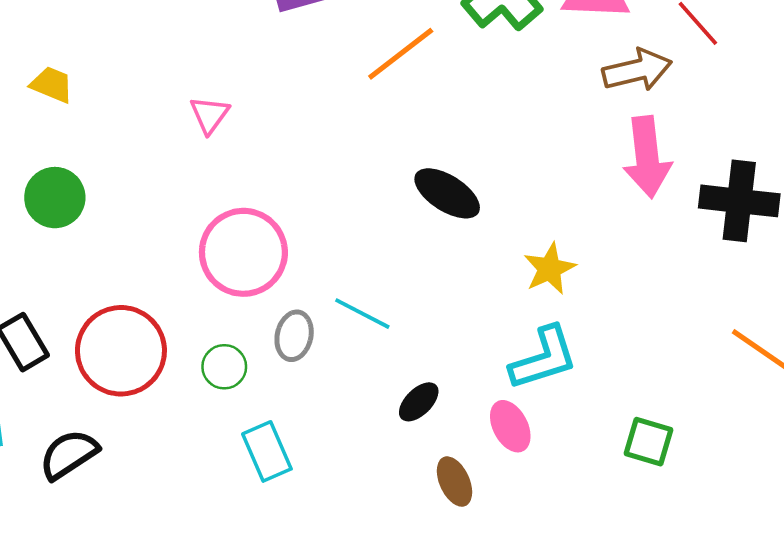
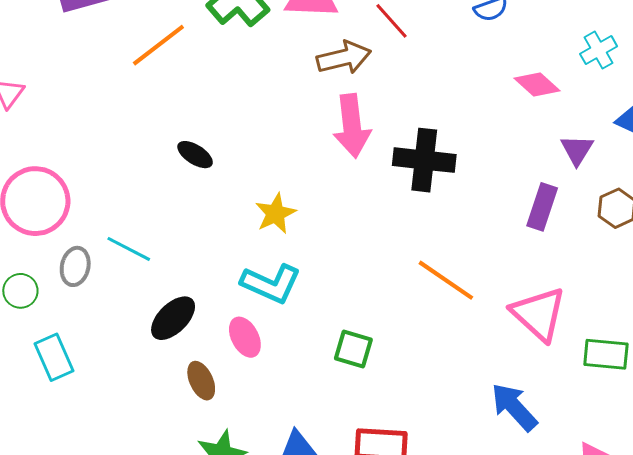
black ellipse: (447, 193) -> (195, 155), size x0.7
cyan L-shape: (544, 358) -> (271, 284), turned 42
black ellipse: (419, 402) -> (173, 318), size x1.4

